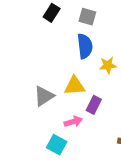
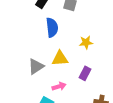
blue semicircle: (85, 46) -> (52, 27), moved
purple rectangle: (94, 105) -> (85, 73), moved

